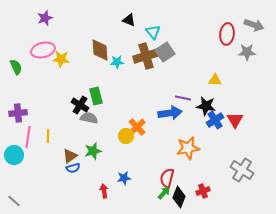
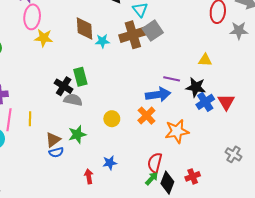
pink ellipse: (43, 50) -> (32, 17), moved, turned -70
orange cross: (137, 127) -> (146, 116), moved
gray cross: (242, 170) -> (234, 154), size x0.7

